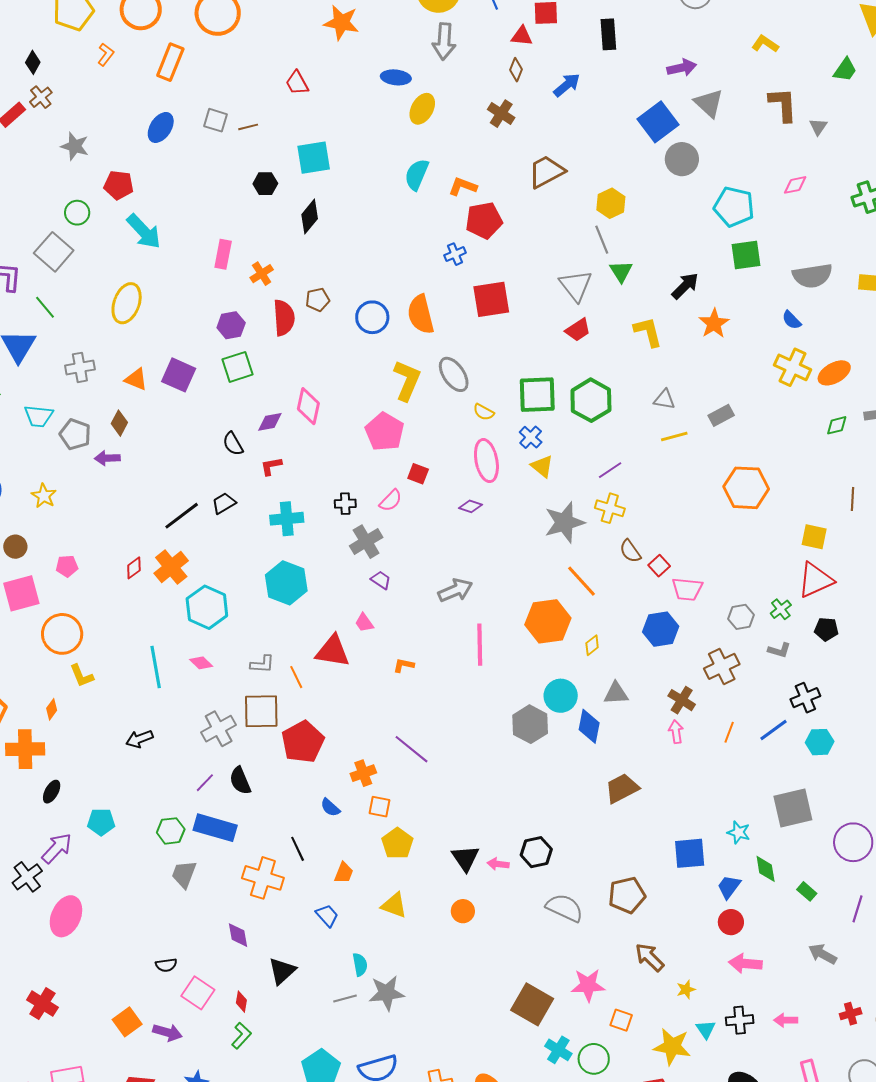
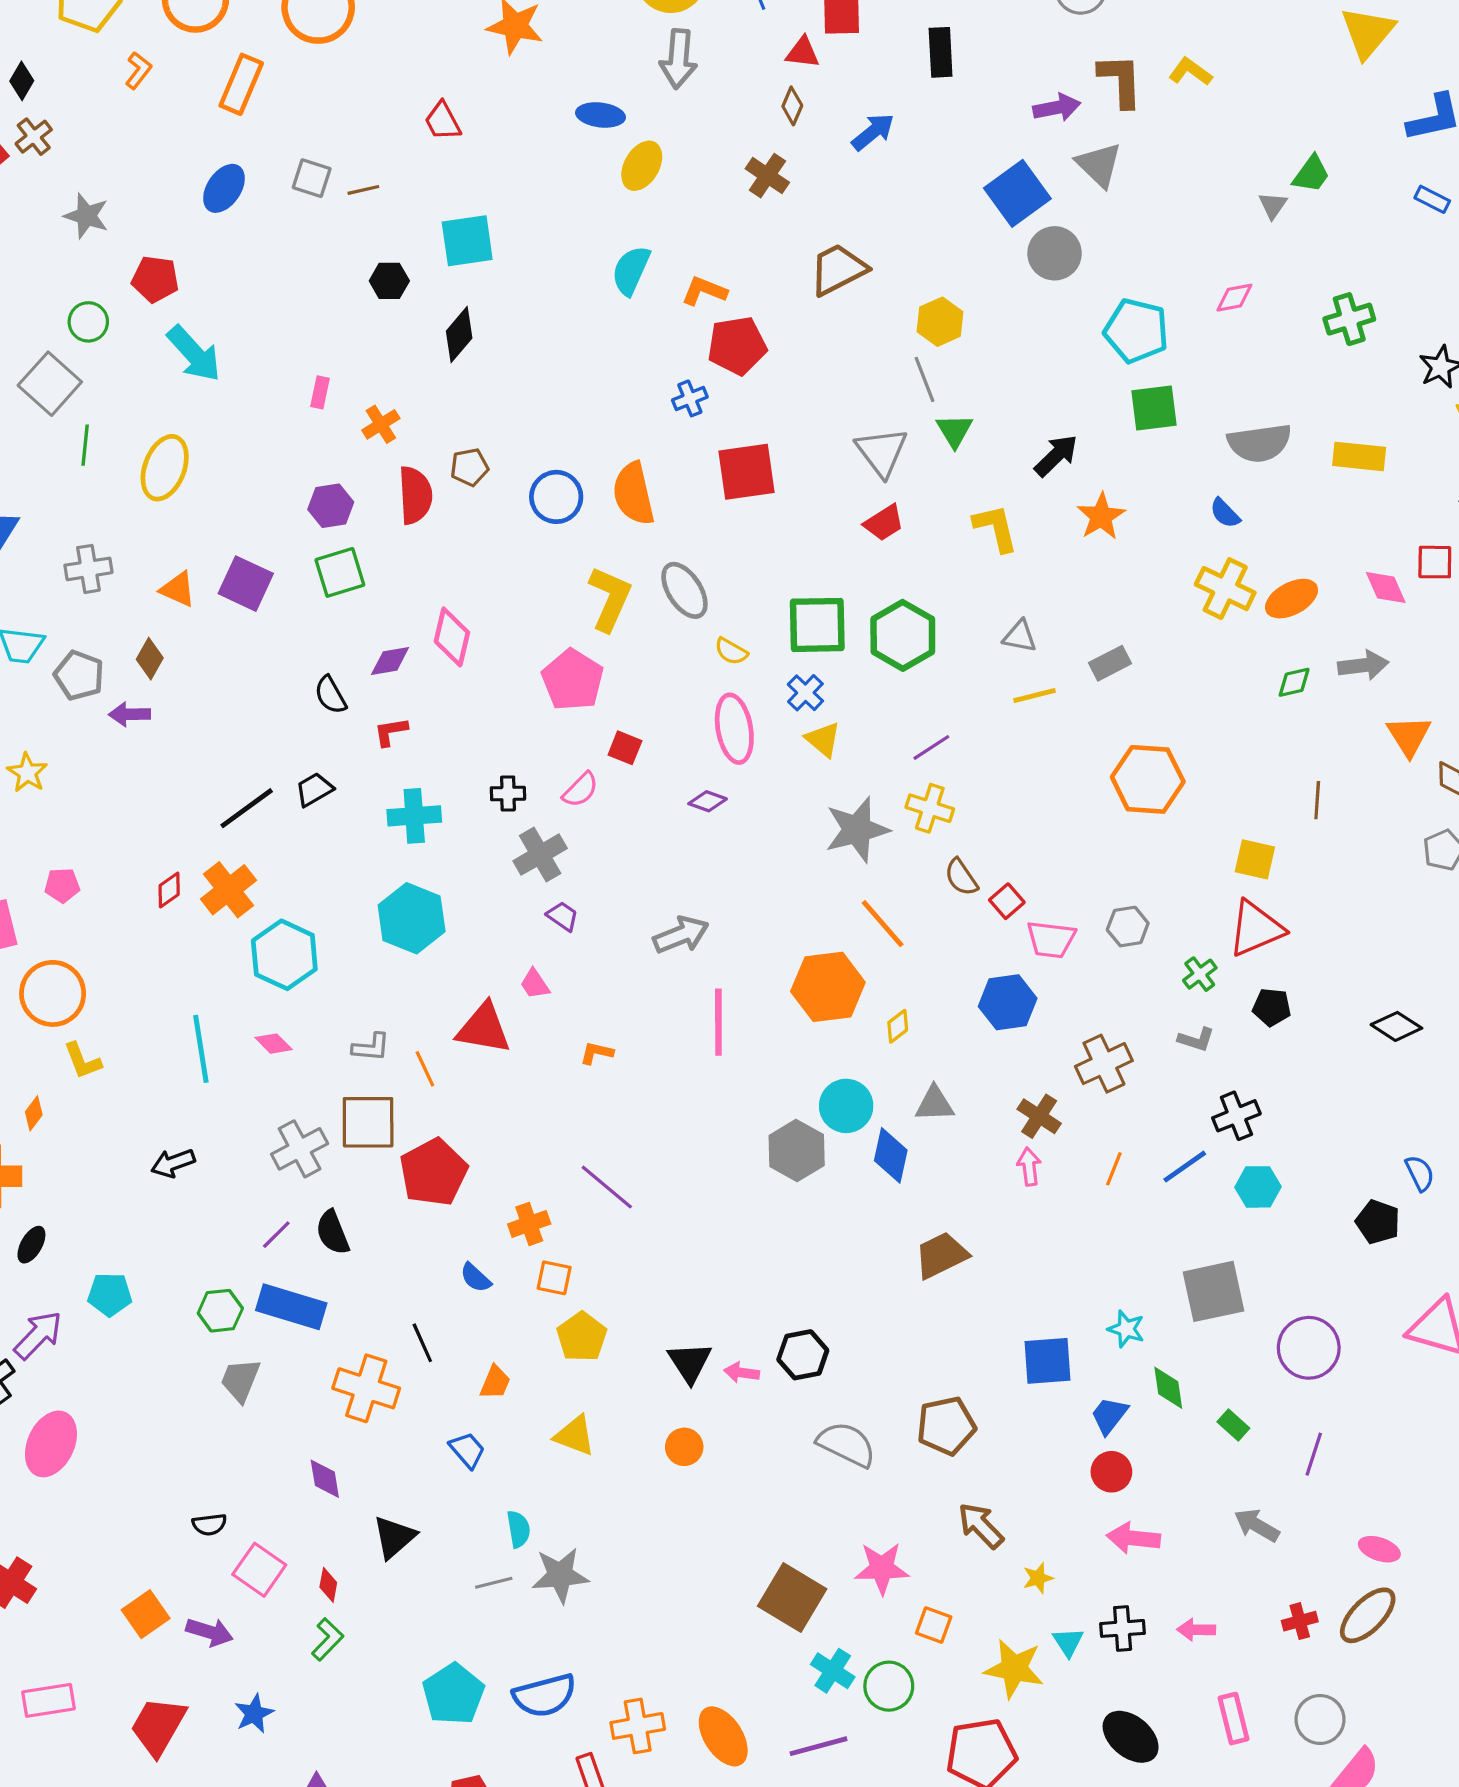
green trapezoid: (845, 70) -> (1311, 174), moved
brown L-shape: (783, 105) -> (1121, 81), moved
pink rectangle: (223, 254) -> (320, 392), size x0.7
green line: (45, 307) -> (85, 445), moved, turned 45
gray hexagon: (741, 617) -> (1128, 927), moved

